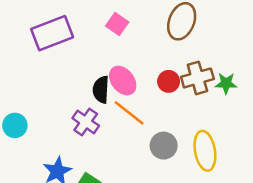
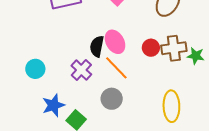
cyan circle: (15, 125) -> (35, 69), moved
gray circle: (164, 146) -> (112, 99), moved

